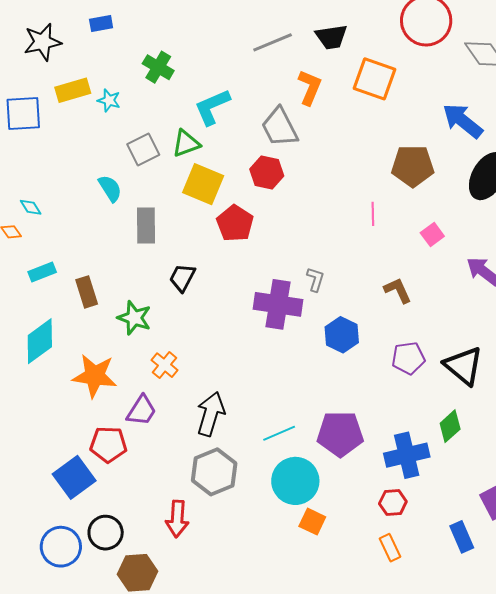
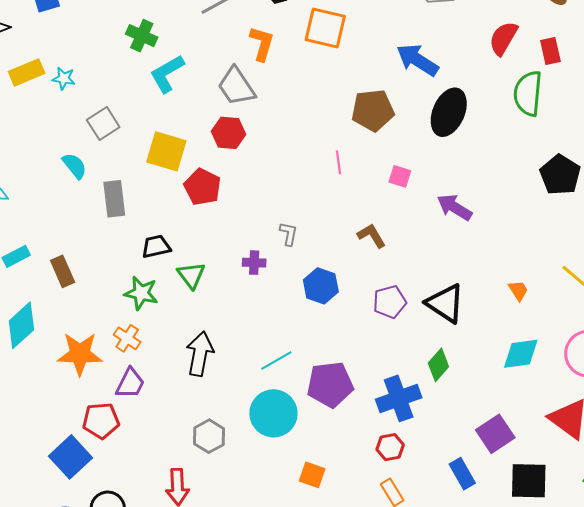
green cross: (158, 67) -> (142, 36), moved
green triangle: (186, 143) -> (191, 275), moved, turned -40
pink square: (432, 235) -> (400, 176), turned -30
black trapezoid: (182, 278) -> (156, 247), turned 56
purple cross: (278, 304) -> (254, 263), size x0.5
green star: (134, 318) -> (141, 293), moved
orange cross: (164, 365) -> (127, 338), moved
black arrow: (211, 414) -> (200, 354), moved
cyan line: (279, 433) -> (276, 361), moved
gray hexagon: (214, 472) -> (209, 436), size x0.7
cyan circle: (295, 481) -> (273, 413), moved

